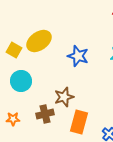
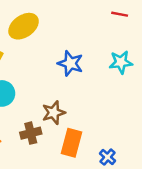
yellow ellipse: (39, 41) -> (24, 26), moved

